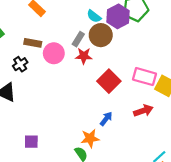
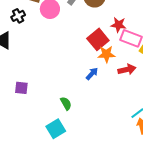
red star: (84, 56) -> (118, 25), moved
orange star: (90, 138) -> (106, 54), moved

